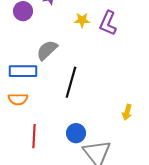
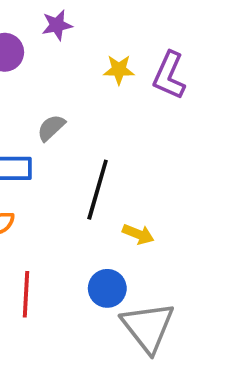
gray semicircle: (47, 50) -> (51, 128), size x0.7
yellow arrow: (127, 112) -> (138, 234), moved, turned -84

